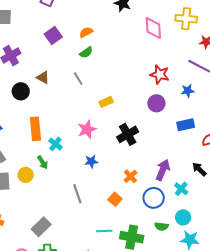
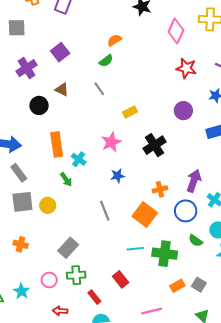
pink diamond: (153, 28) -> (176, 31), turned 30
orange semicircle: (86, 32) -> (114, 40), moved
purple square: (53, 35) -> (60, 52), moved
red star: (160, 74) -> (186, 68), moved
yellow circle: (26, 175) -> (48, 205), moved
orange cross: (130, 176) -> (160, 189), turned 32
orange square: (115, 199) -> (145, 215), size x1.6
green semicircle: (162, 226) -> (196, 241), turned 32

